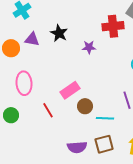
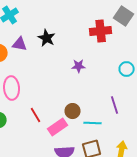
purple star: (89, 47) -> (79, 66), moved
pink rectangle: (70, 90) -> (58, 127), moved

